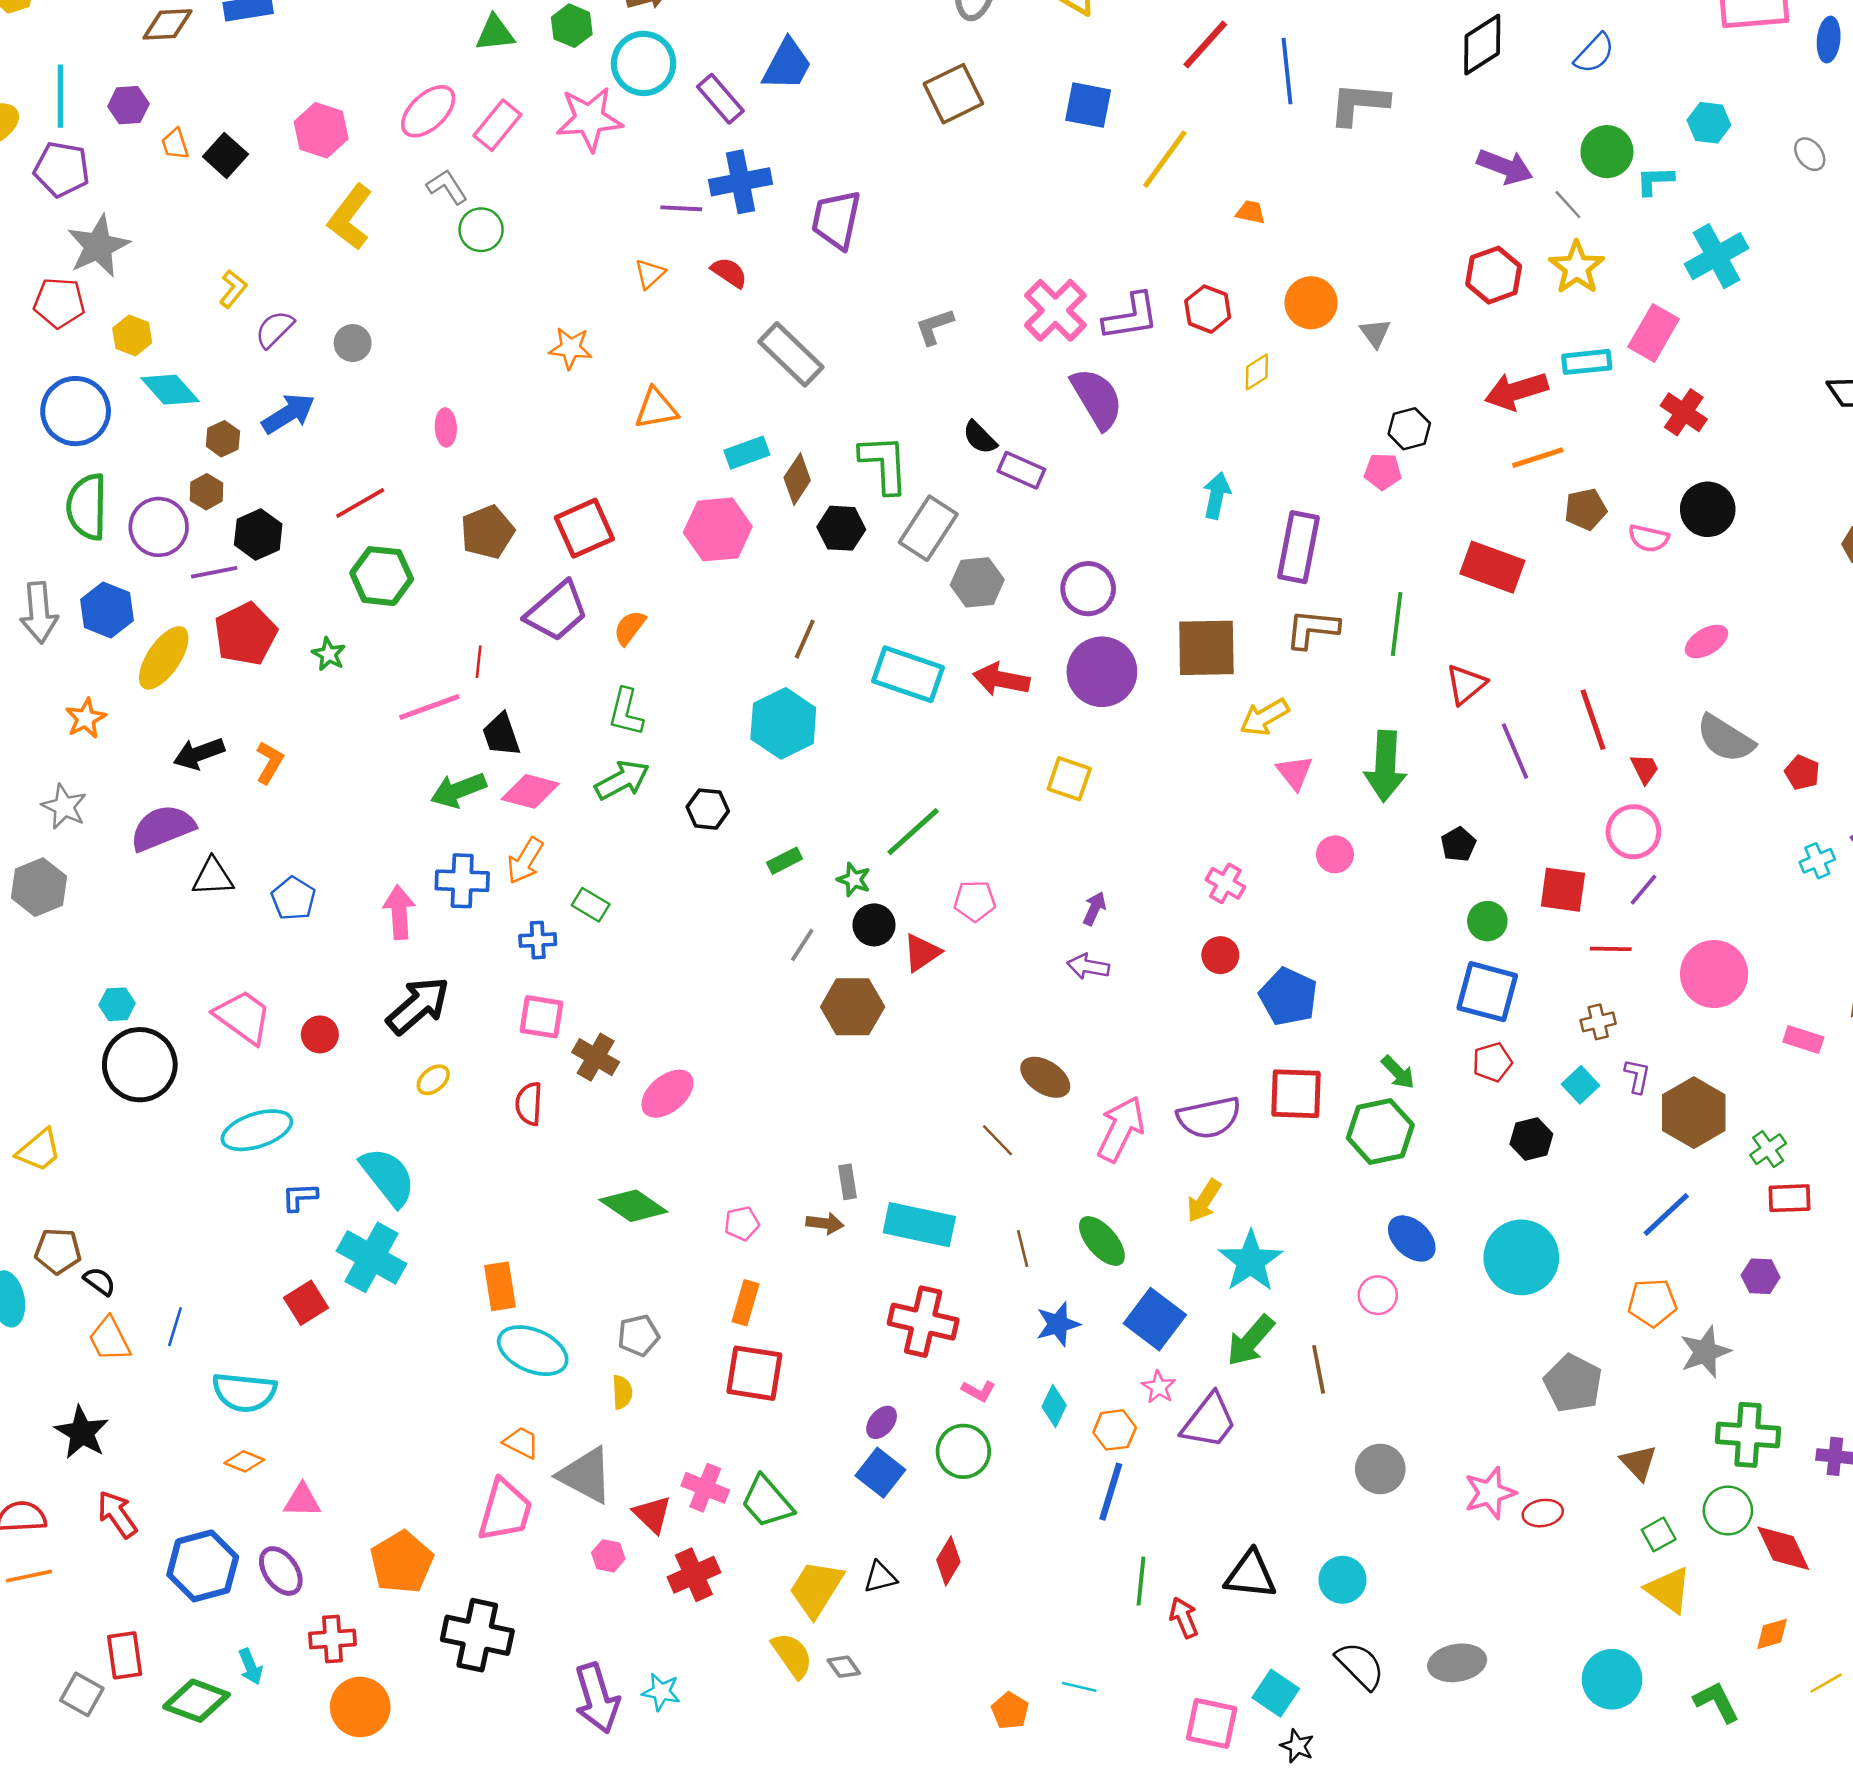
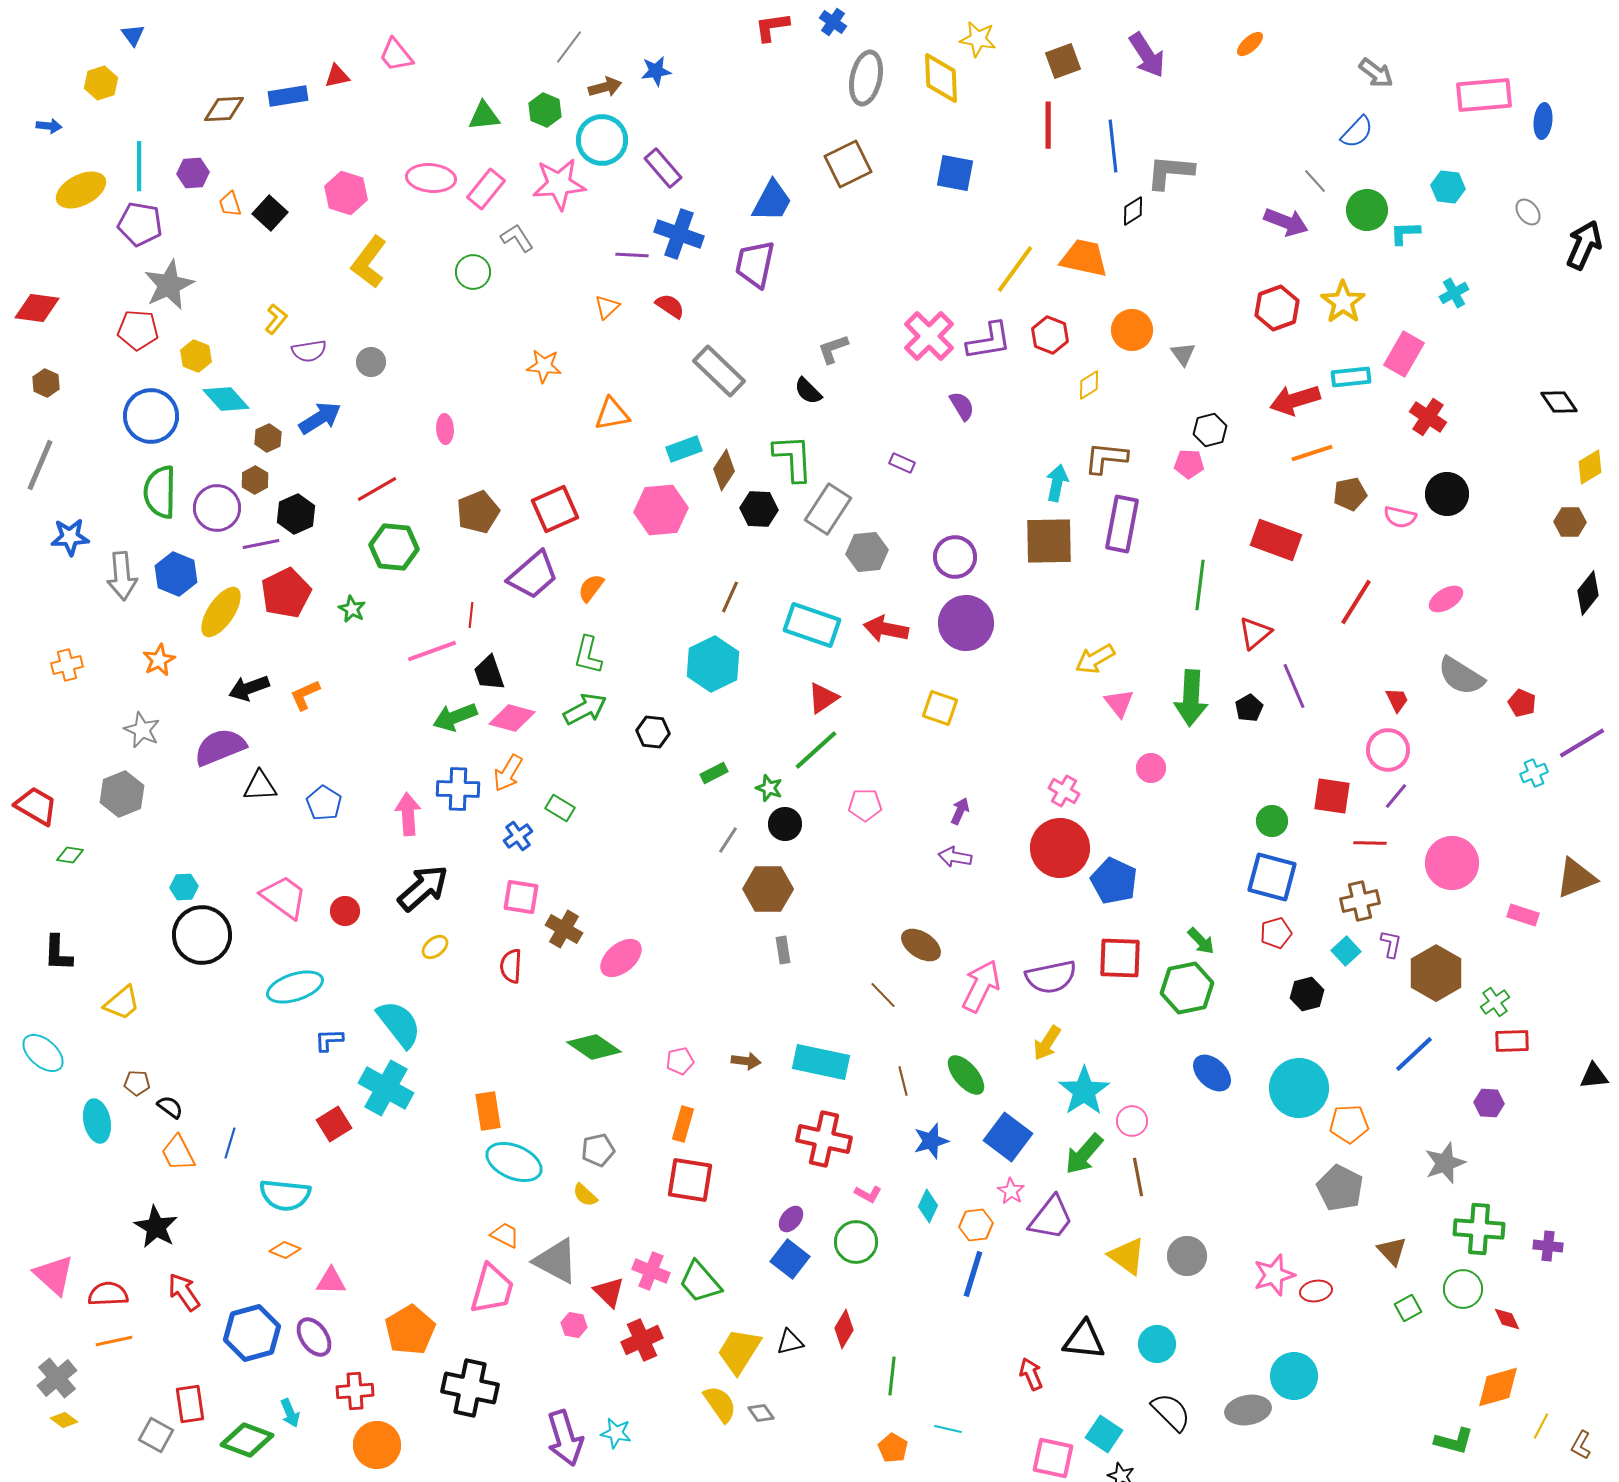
red line: (1205, 45) -> (1048, 125), turned -42
black diamond: (1482, 45) -> (1133, 211), moved, size x0.6
blue trapezoid: (787, 65) -> (772, 201), moved
pink ellipse: (428, 111) -> (431, 178), turned 48
yellow line: (1165, 159) -> (1015, 269), moved
blue cross: (740, 182) -> (679, 234), turned 30
gray L-shape: (447, 187) -> (517, 238), moved
gray line: (1568, 205) -> (1315, 181), moved
orange trapezoid: (1251, 212) -> (1084, 258), size x2.0
cyan cross: (1717, 256) -> (1454, 293), size x0.6
purple semicircle: (275, 329) -> (309, 351), turned -144
purple semicircle: (1097, 398) -> (962, 406), size x0.6
black semicircle: (980, 438) -> (808, 391), moved
purple rectangle: (1021, 470) -> (902, 463), size x0.7
brown L-shape: (1312, 629) -> (1106, 458), moved
brown square: (1206, 648) -> (1049, 541), moved
red line: (1593, 720) -> (1356, 602), moved, turned 51
orange L-shape: (269, 762) -> (305, 695), turned -144
black pentagon: (1458, 844) -> (1249, 708), moved
blue cross: (538, 940) -> (518, 836), turned -32
red triangle: (922, 953) -> (823, 698), moved
red circle: (1220, 955) -> (1060, 848), size x2.0
brown cross: (1598, 1022) -> (1360, 901), size x1.4
gray rectangle: (848, 1182) -> (783, 950), moved
brown pentagon: (58, 1251) -> (137, 1083), size x0.7
pink circle: (1378, 1295) -> (1132, 1121), moved
orange pentagon: (1652, 1303) -> (1349, 1124), moved
yellow semicircle: (622, 1392) -> (585, 1195), turned 136
red diamond: (1783, 1548) -> (1507, 1319), size x0.6
green line: (1141, 1581) -> (892, 1376), moved
yellow triangle: (1669, 1590) -> (1127, 1256), moved
orange diamond: (1772, 1634) -> (1498, 1387), size x1.6
cyan circle: (1612, 1679) -> (1294, 1376), moved
yellow line: (1826, 1683) -> (1541, 1426), turned -32
green L-shape: (1717, 1702) -> (1454, 1441), turned 132

